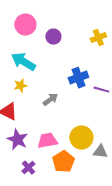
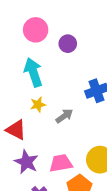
cyan arrow: (23, 62) -> (33, 72), turned 40
yellow star: (20, 86) -> (38, 105), moved

